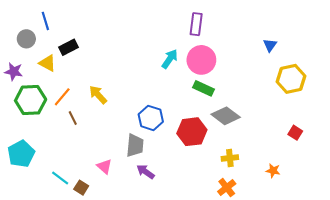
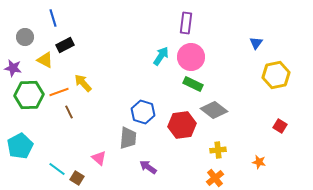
blue line: (45, 21) -> (53, 18), moved
yellow arrow: (98, 95) -> (83, 83), moved
orange line: (62, 97) -> (59, 92), turned 30
purple arrow: (145, 172) -> (148, 167), moved

